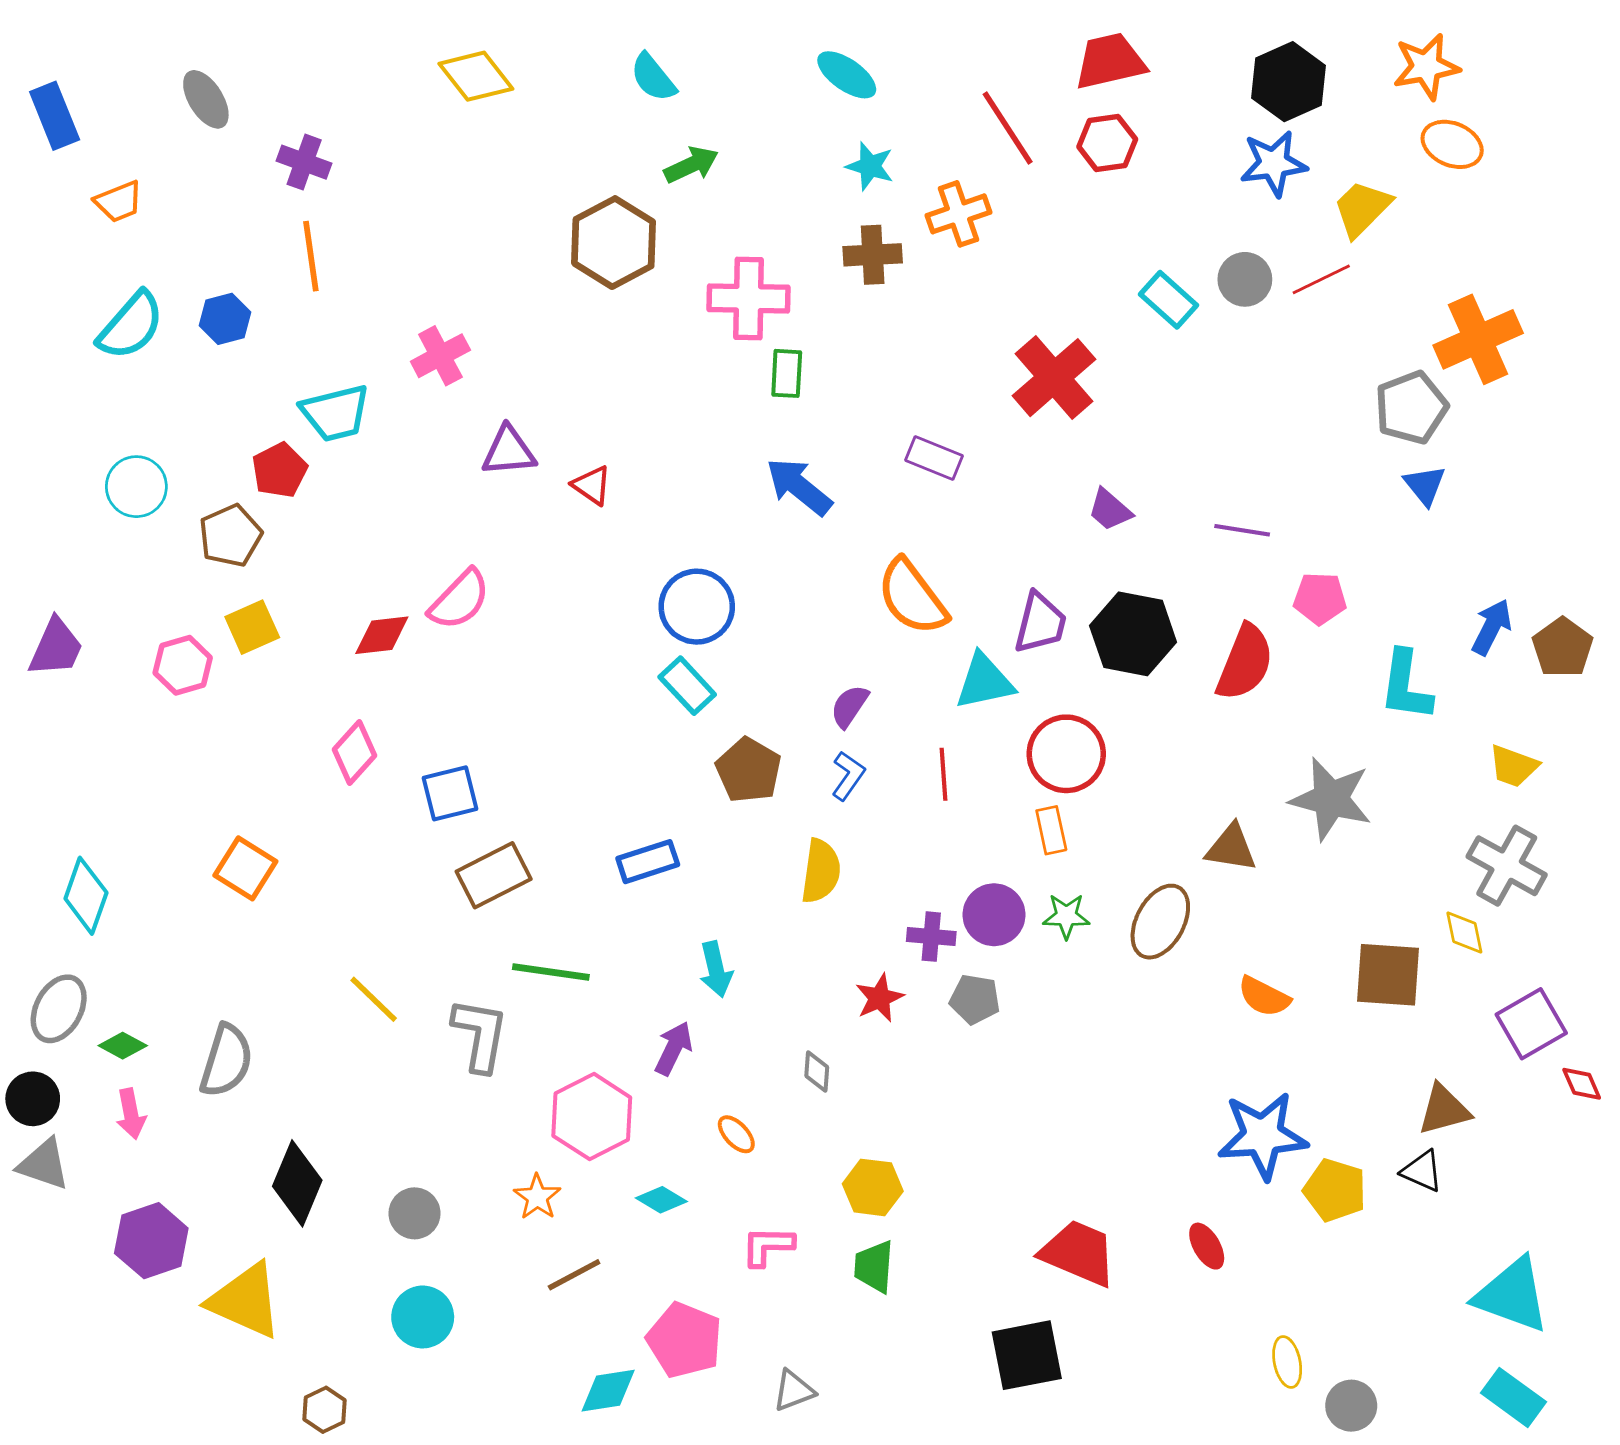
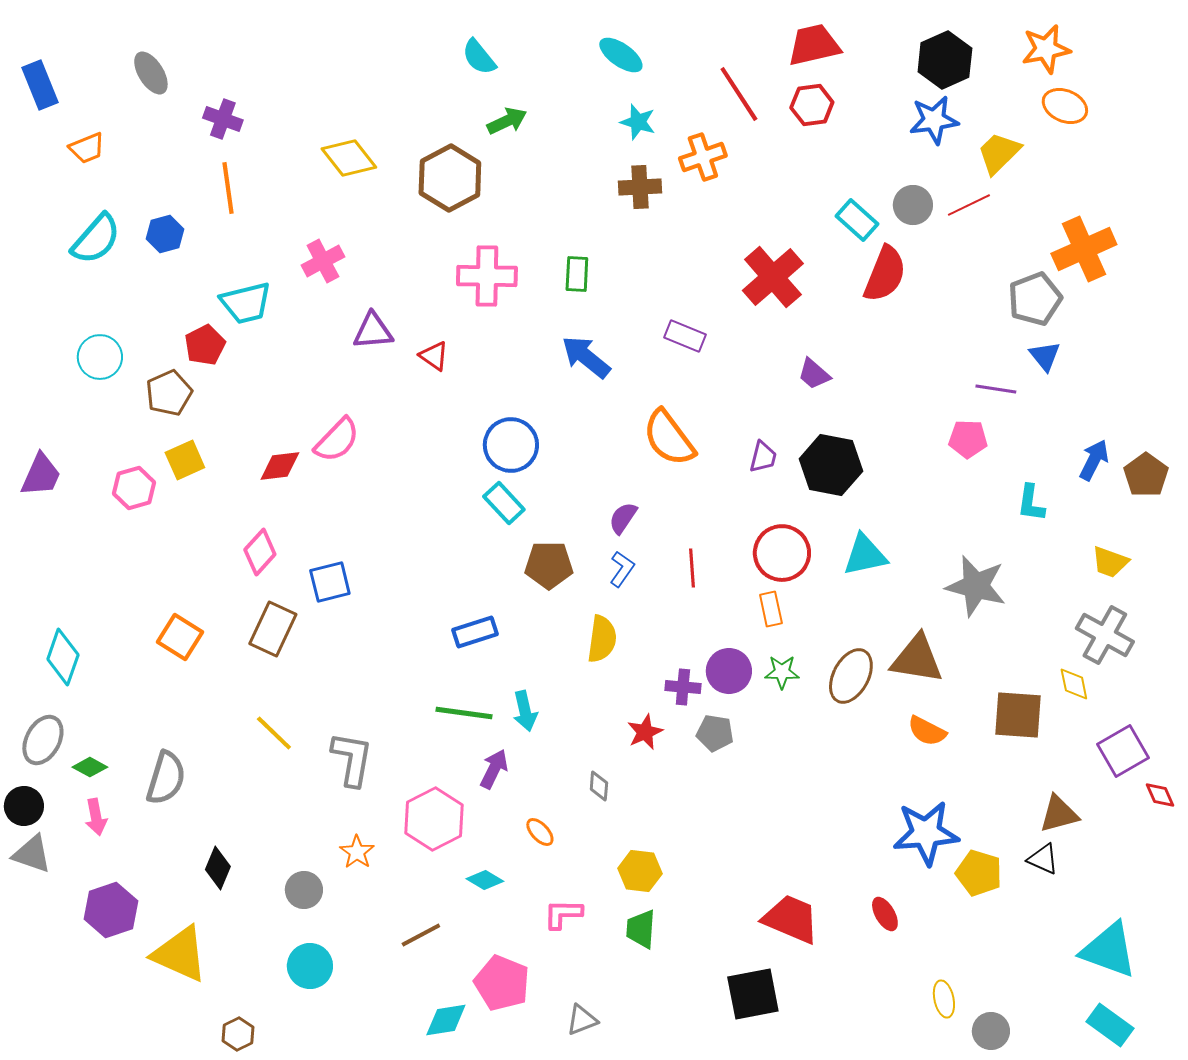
yellow diamond: (476, 76) -> (349, 158), moved
pink cross: (749, 298) -> (487, 276), moved
purple line: (1242, 530) -> (996, 389), moved
purple trapezoid: (1040, 623) -> (763, 457), size x0.7
red semicircle: (1245, 663) -> (885, 274), moved
cyan triangle: (984, 682) -> (865, 555), moved
cyan L-shape: (1406, 686) -> (1031, 503), size x0.7
brown pentagon: (749, 770) -> (549, 565), turned -30
brown triangle: (1231, 848) -> (917, 659), moved, size x1.4
brown rectangle: (494, 875) -> (273, 629), moved, turned -38
green line: (551, 972) -> (464, 713), moved
black diamond: (297, 1183) -> (218, 868), size x0.7
orange star: (537, 1197) -> (357, 852), moved

